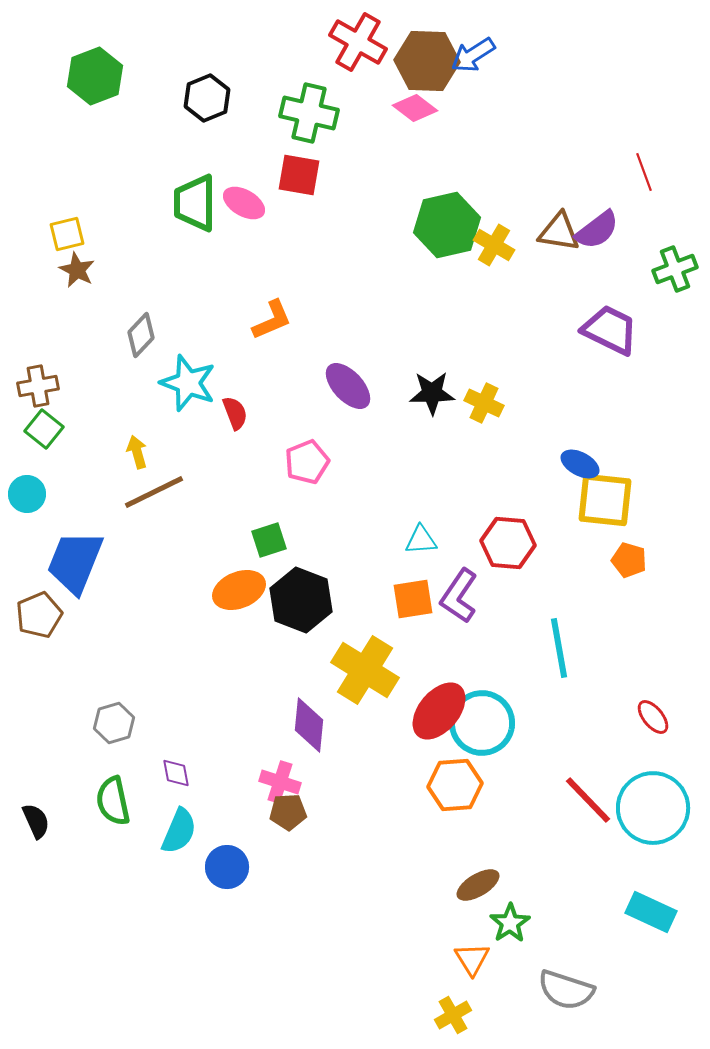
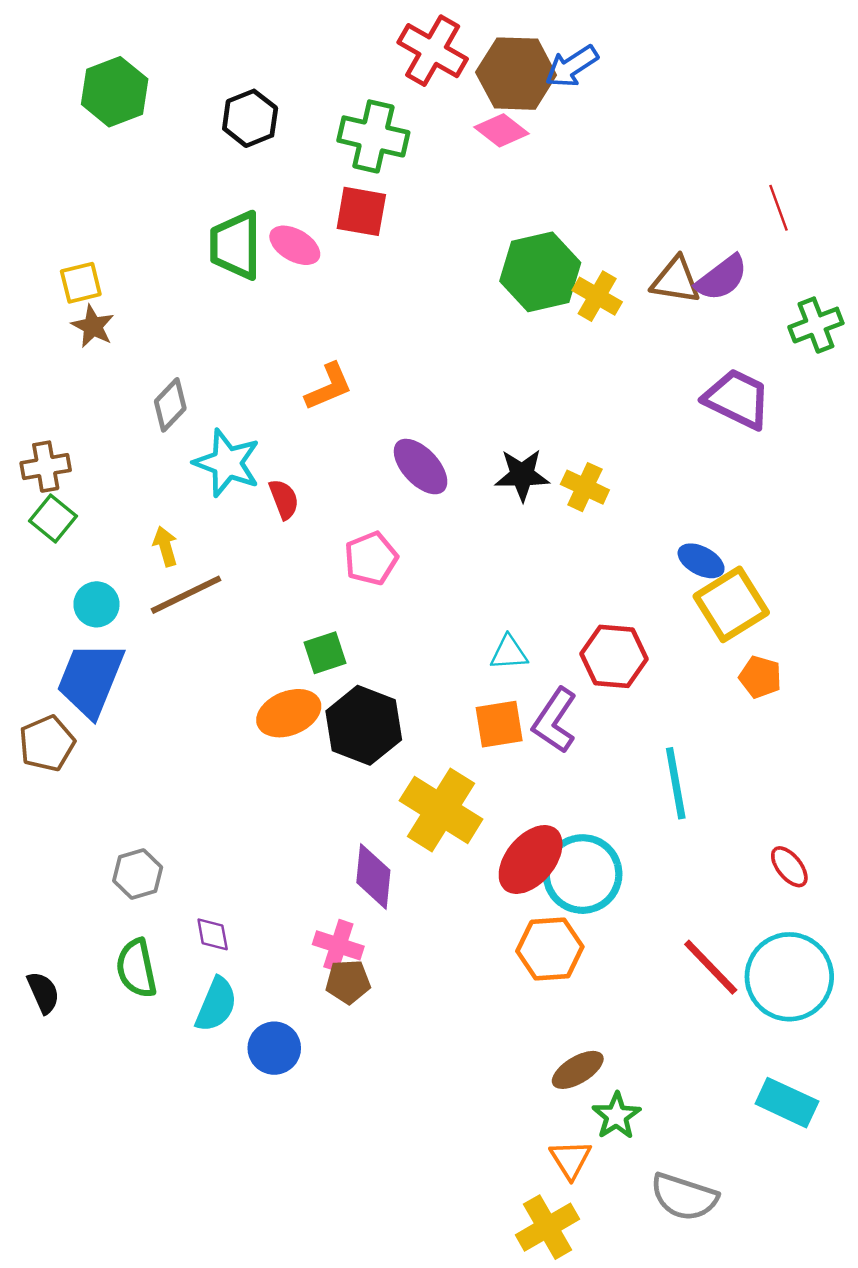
cyan circle: (27, 494) -> (96, 604), moved
yellow square: (605, 500) -> (731, 604), turned -38
yellow cross: (453, 1015) -> (547, 1227), size x1.4

